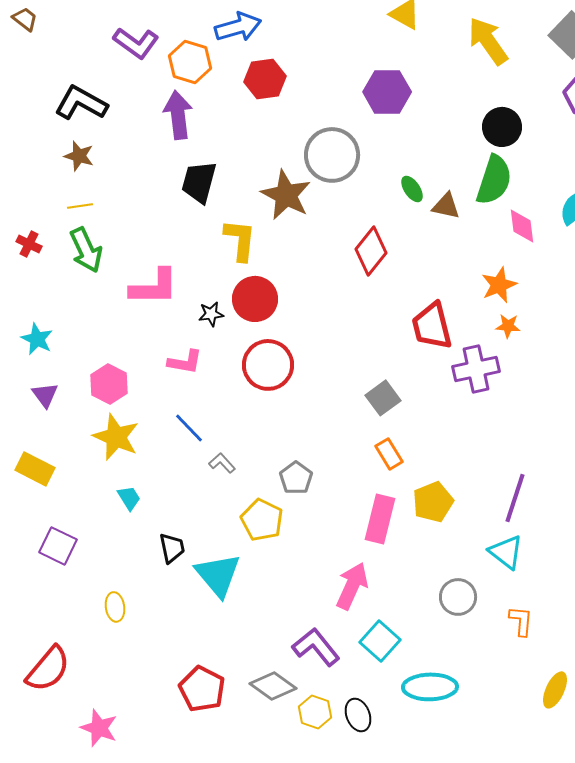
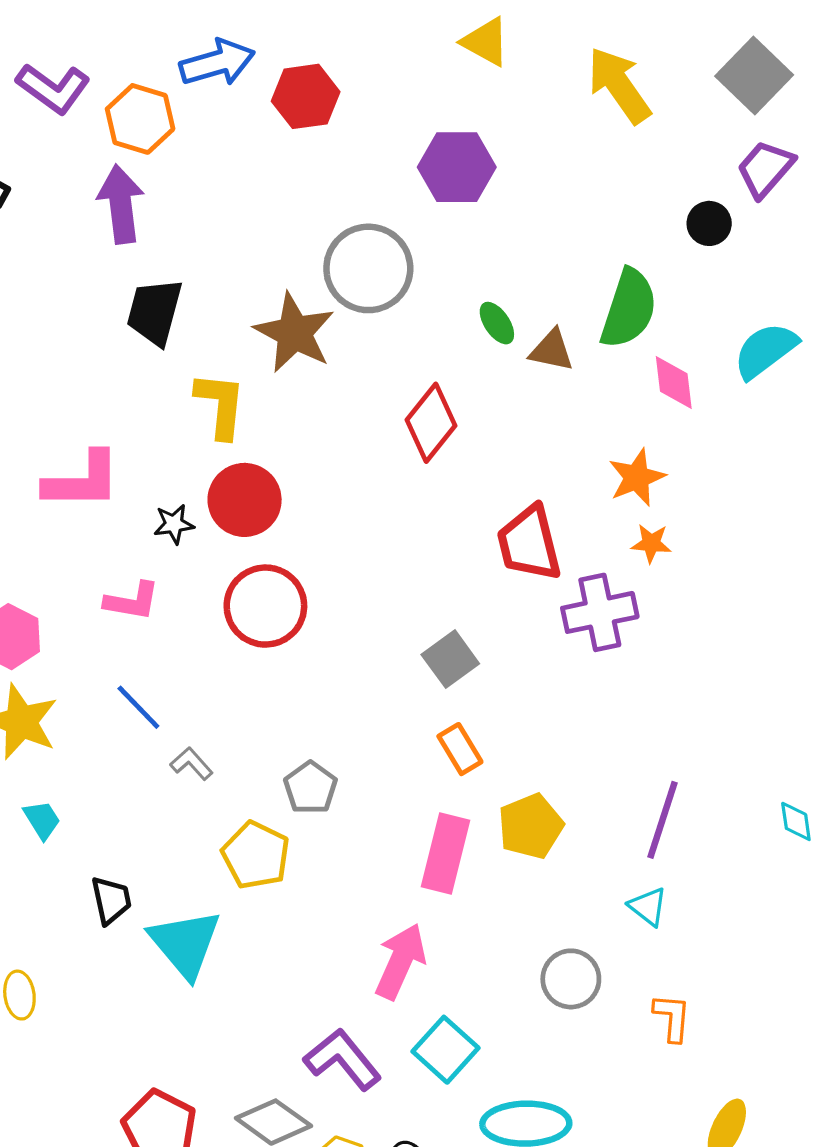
red hexagon: (265, 79) -> (306, 96), moved
black circle: (502, 127) -> (709, 223), moved, size x0.7
cyan triangle: (506, 552) -> (648, 907), size x0.7

